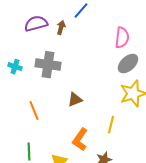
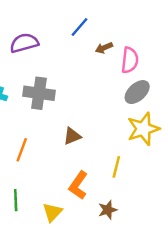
brown arrow: (61, 28) -> (104, 48), moved, turned -128
orange line: (34, 111) -> (22, 150), turned 42

